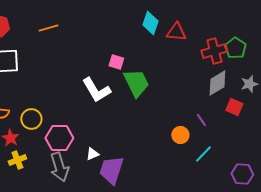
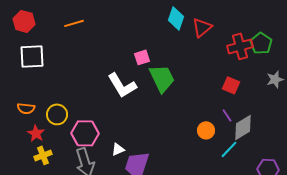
red triangle: (176, 32) -> (202, 27), turned -45
pink square: (116, 62) -> (142, 57), turned -35
gray diamond: (217, 83) -> (243, 127), moved
red square: (234, 107) -> (231, 85), moved

